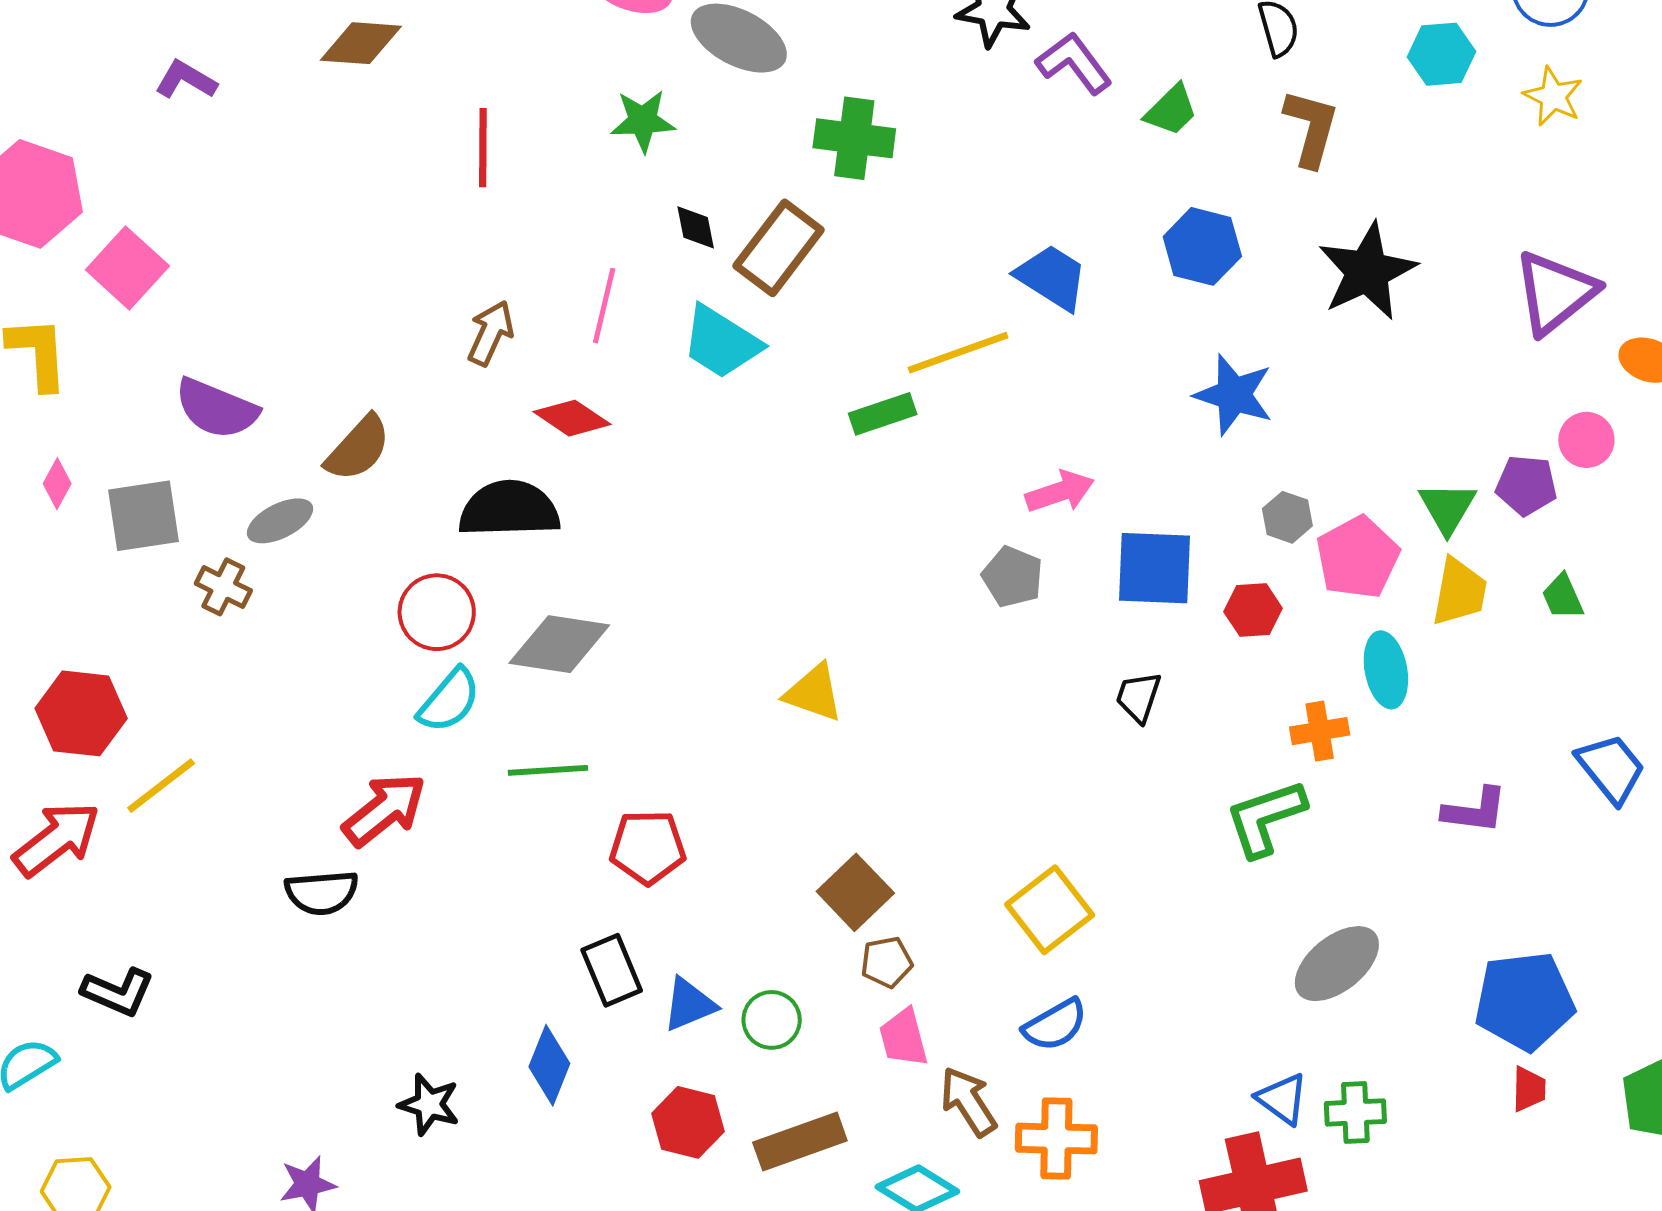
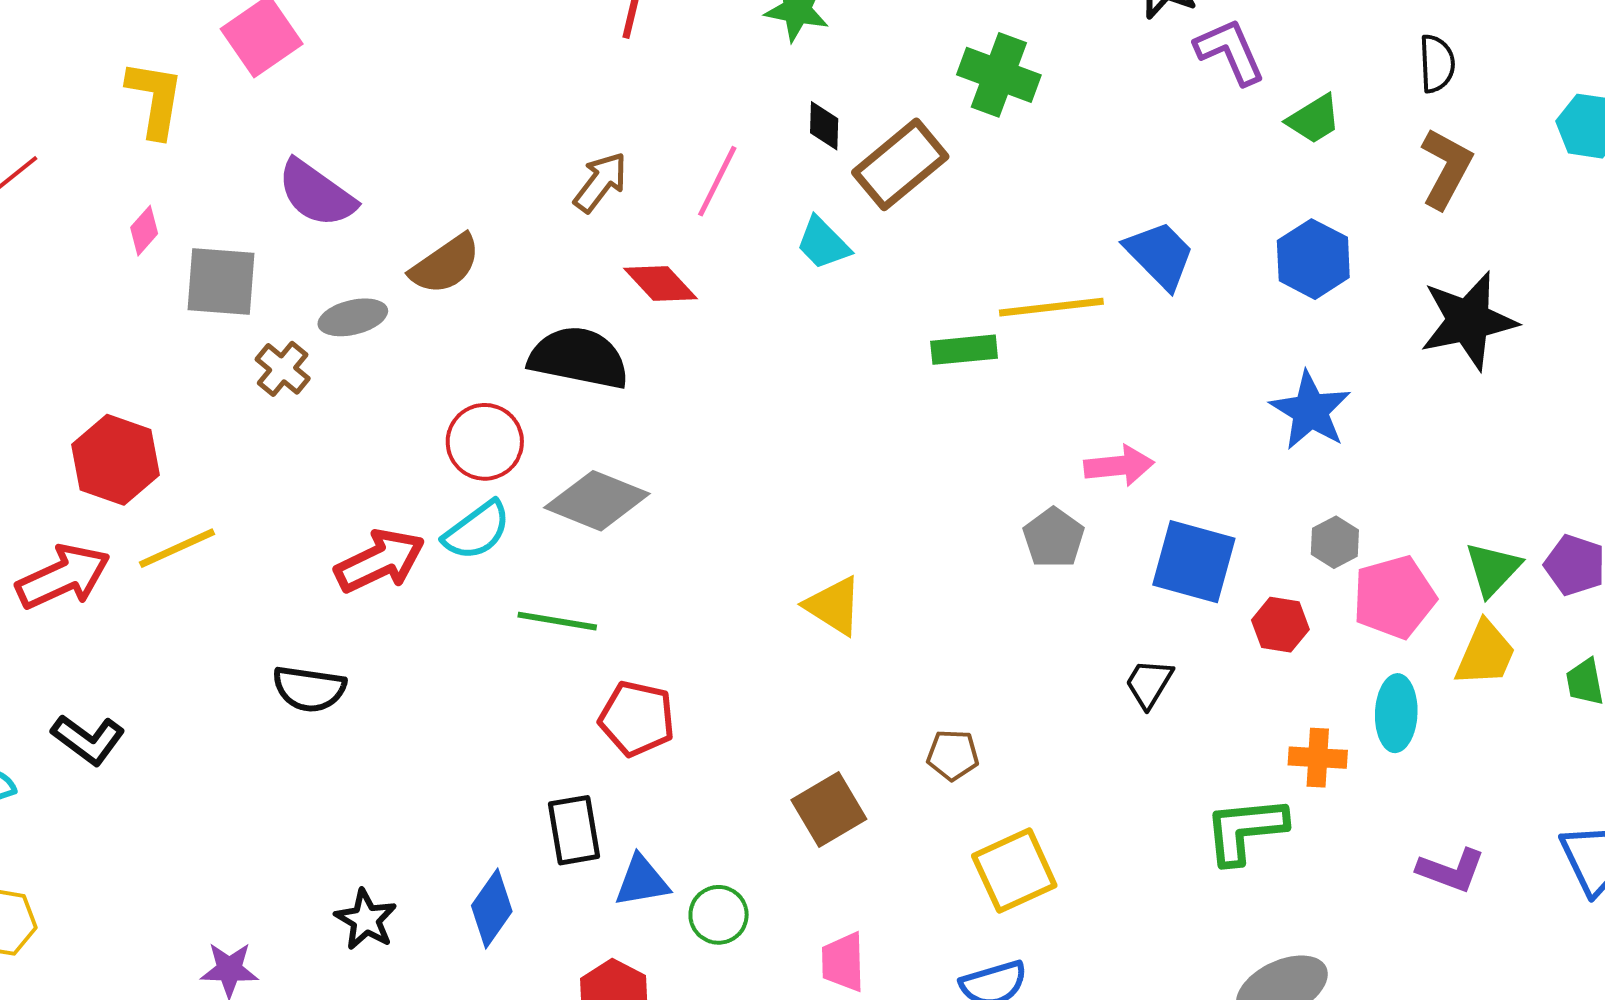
cyan trapezoid: (721, 342) -> (823, 243), size x0.7
red arrow: (384, 810) -> (380, 561), moved
brown pentagon: (887, 962) -> (953, 755), moved

